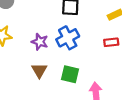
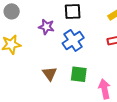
purple star: (40, 42) -> (46, 27), moved

